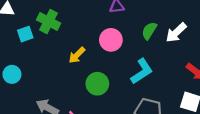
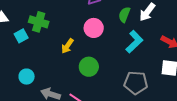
cyan L-shape: (142, 71) -> (134, 42), moved
cyan circle: (12, 74) -> (27, 77), moved

